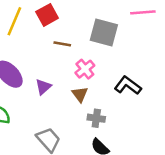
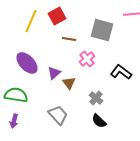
brown triangle: (80, 94) -> (69, 83), moved
gray cross: (96, 118) -> (96, 98), turned 32

